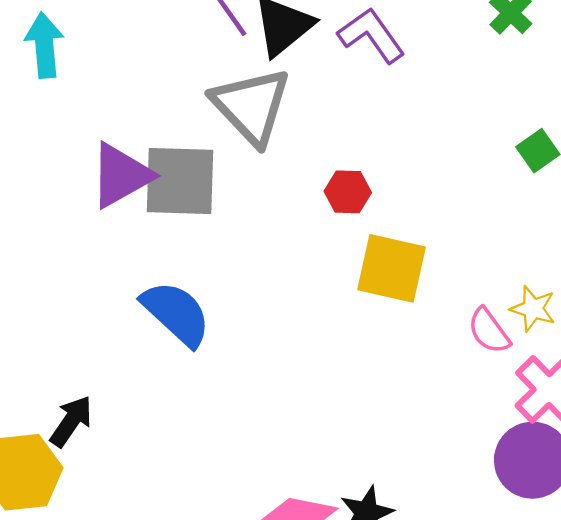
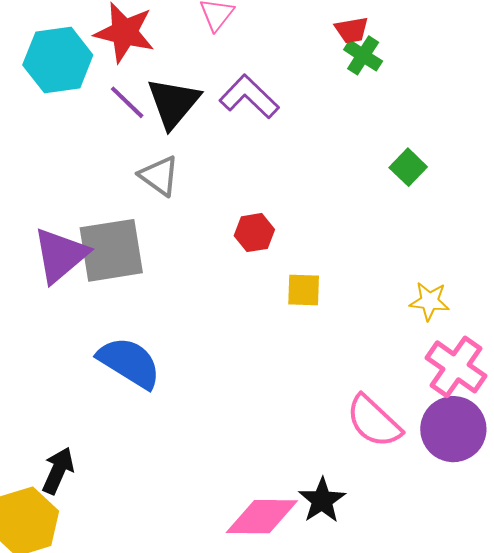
gray triangle: (251, 106) -> (159, 176), size x0.6
yellow square: (392, 268) -> (304, 290), size x0.6
pink semicircle: (489, 331) -> (374, 421), moved, size x1.4

